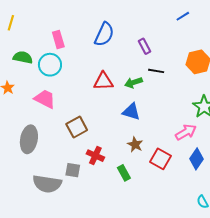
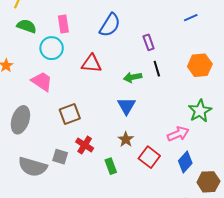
green semicircle: (23, 57) -> (27, 26), moved
black line: (156, 71) -> (157, 69), turned 56
red triangle: (103, 81) -> (91, 64), moved
blue triangle: (131, 112) -> (126, 106), turned 36

